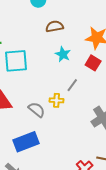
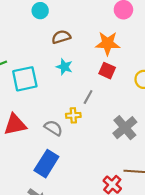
cyan star: (63, 54) -> (64, 67), moved
blue rectangle: (26, 142) -> (46, 164), turned -30

